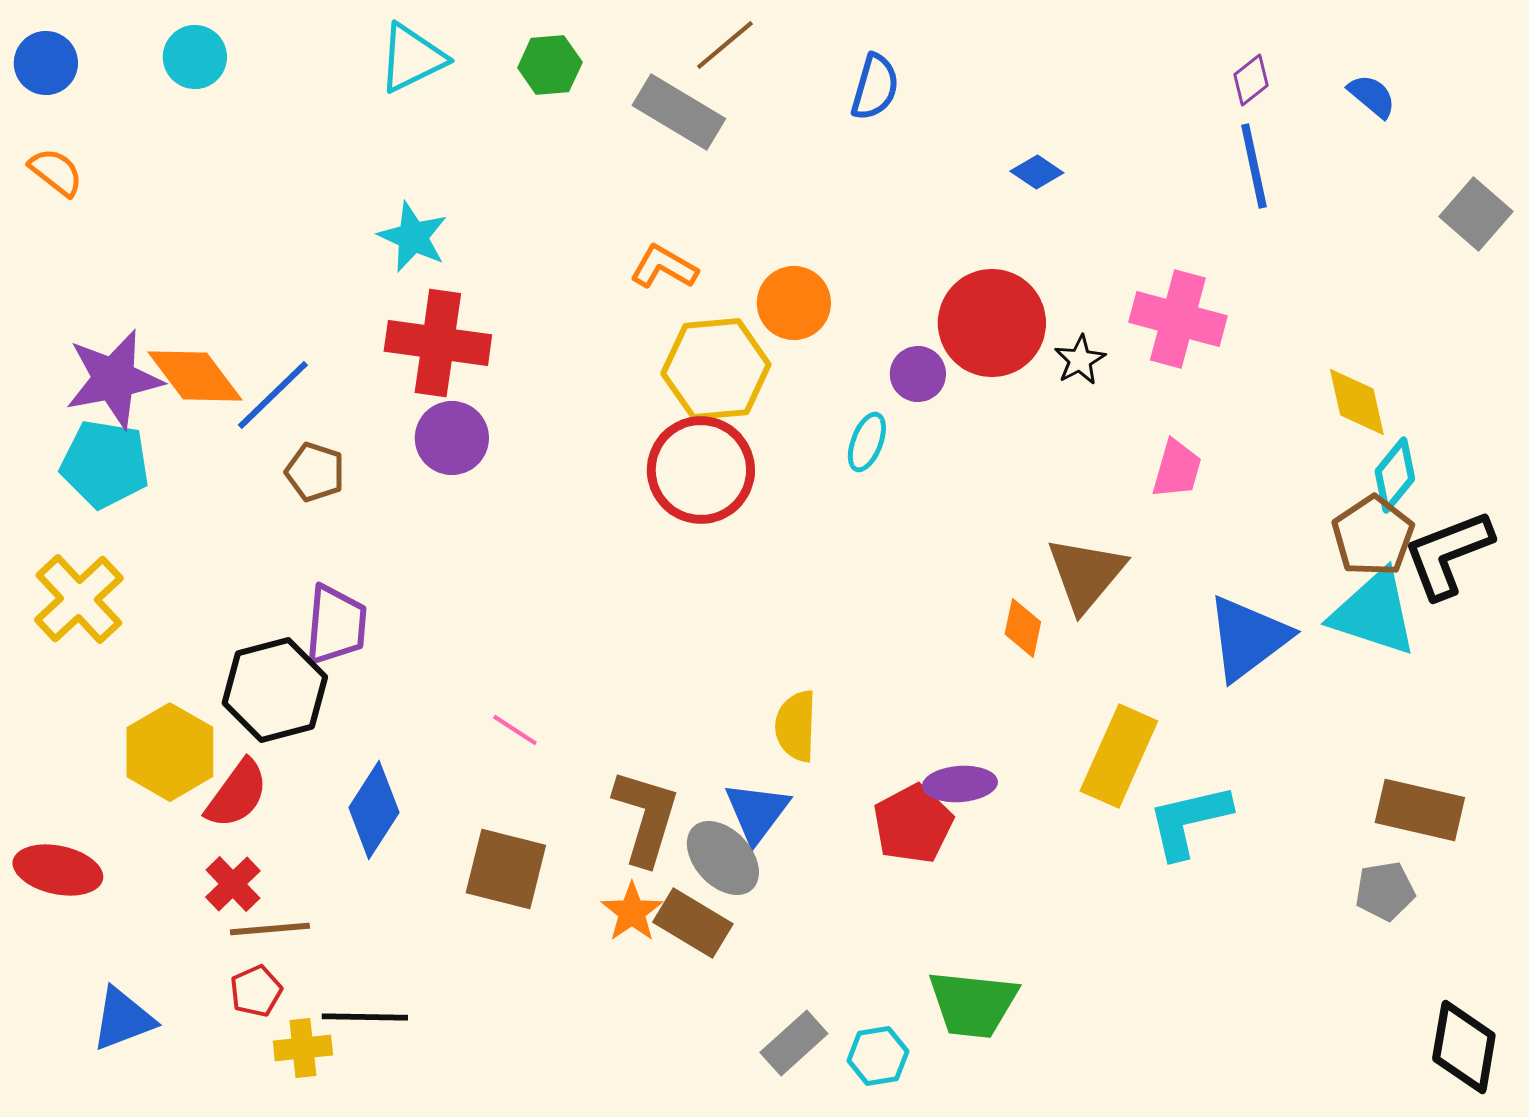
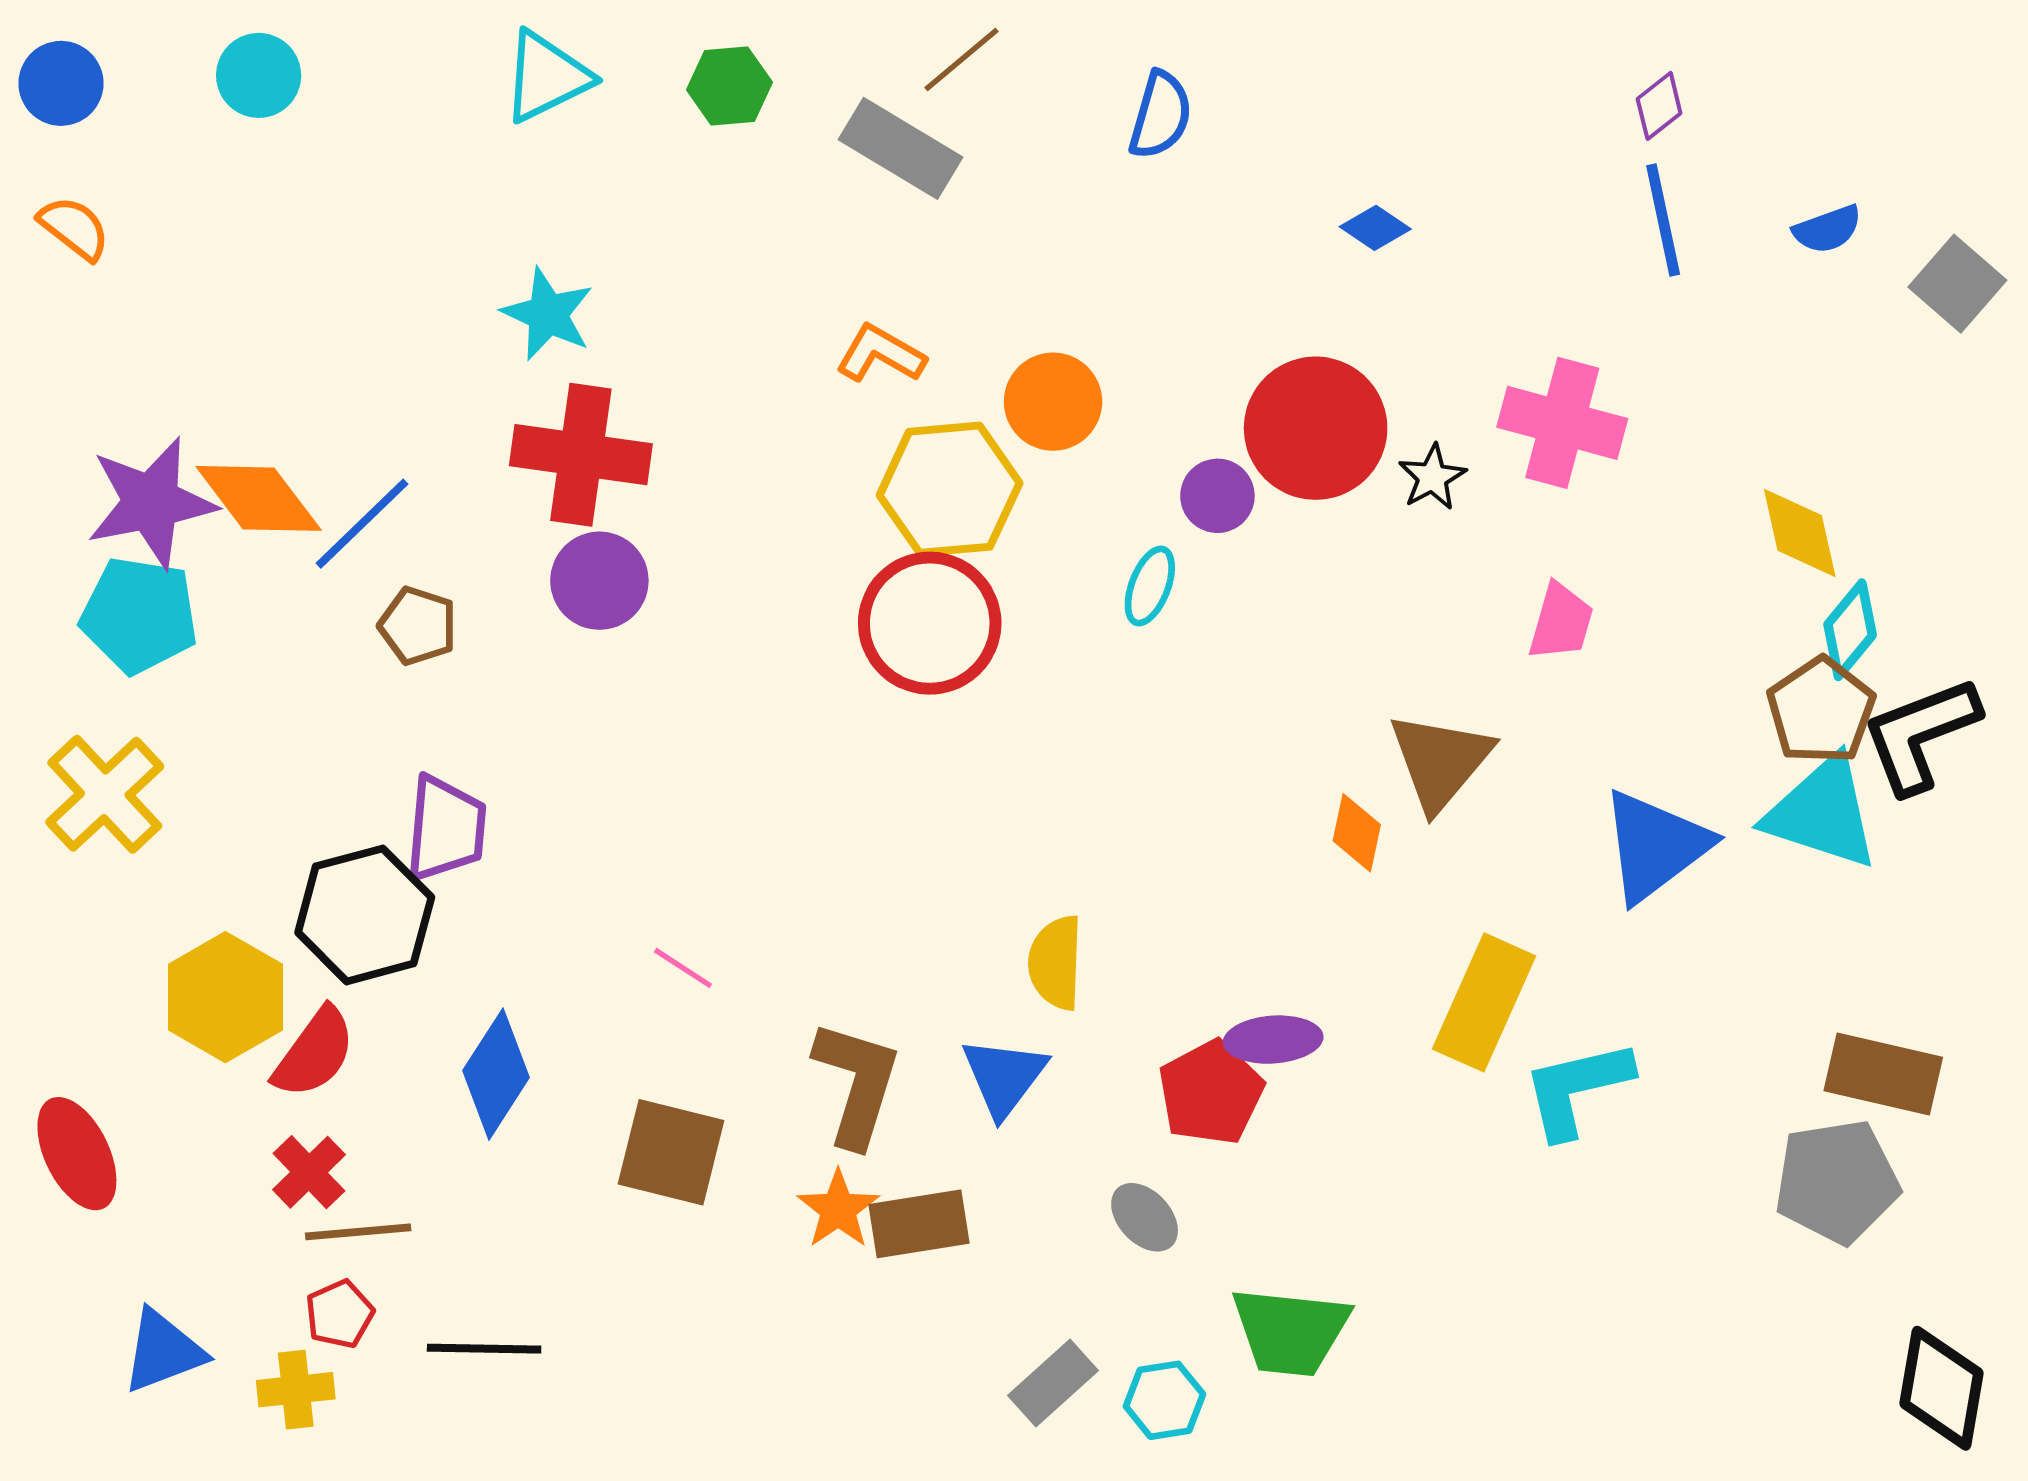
blue semicircle: (1372, 96) -> (1828, 229), moved, turned 120
gray ellipse: (723, 858) -> (1145, 1217), moved, size x0.7
red ellipse: (58, 870) -> (77, 1154), turned 52
gray pentagon: (1385, 891) -> (1837, 1181), size x1.6
brown rectangle: (693, 923) -> (919, 1224), turned -40
yellow cross: (303, 1048) -> (296, 1390), moved

